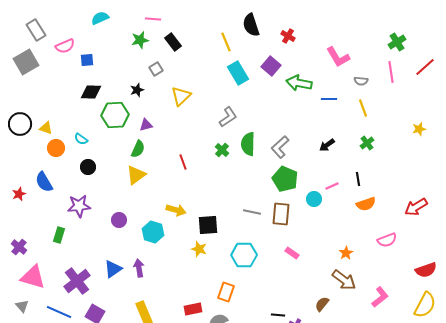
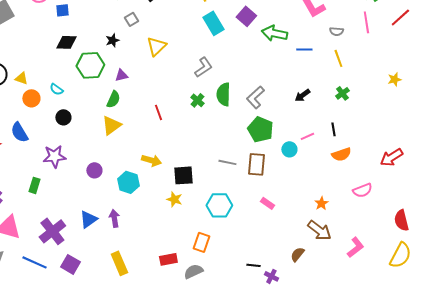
red semicircle: (426, 270) -> (401, 220), turned 95

